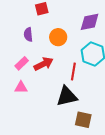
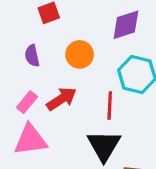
pink triangle: (21, 87) -> (30, 140), size x1.6
black triangle: (67, 96) -> (104, 146), turned -40

